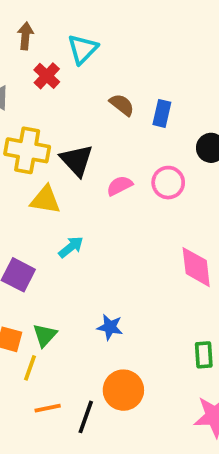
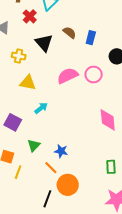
yellow cross: (27, 150) -> (19, 56), size x0.6
black triangle: (77, 160) -> (44, 43), moved
pink semicircle: (120, 186) -> (68, 76), size x1.5
green triangle: (45, 335) -> (34, 145), moved
orange line: (48, 408) -> (51, 168), moved, turned 56

